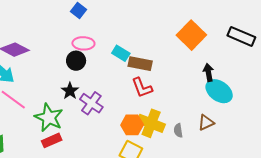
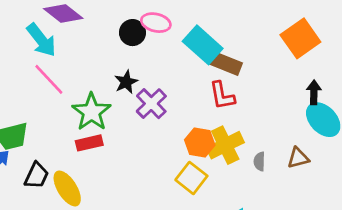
cyan rectangle: (121, 53) -> (203, 45), size x1.6
black circle: (76, 61) -> (132, 33), moved
yellow cross: (151, 123) -> (225, 145), turned 32

